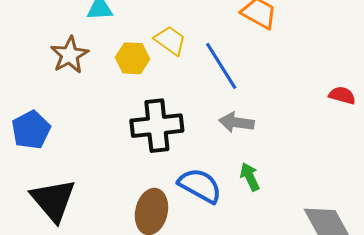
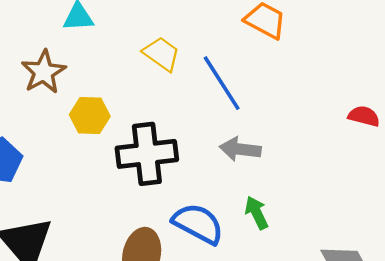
yellow hexagon: (133, 58) -> (90, 115), moved

